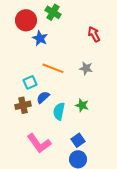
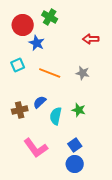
red arrow: (94, 34) -> (91, 39), turned -63
cyan square: (30, 82) -> (18, 65), moved

